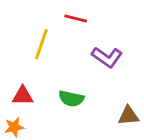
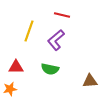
red line: (76, 19) -> (62, 15), moved
purple L-shape: (107, 57) -> (56, 40), moved, turned 105

